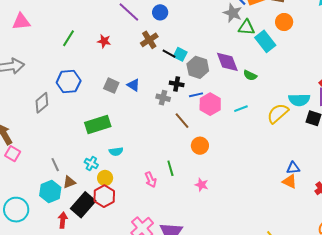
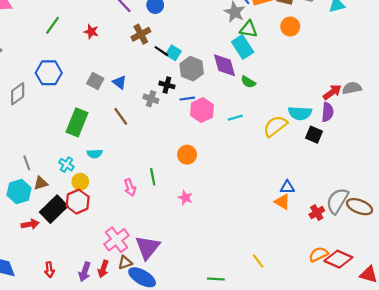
cyan rectangle: (265, 41) -> (243, 47), moved
brown line: (182, 121) -> (121, 116), moved
green rectangle: (98, 124) -> (77, 122), turned -55
red arrow: (63, 220) -> (30, 224), turned 70

